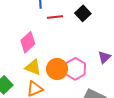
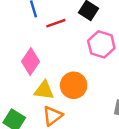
pink hexagon: (75, 69) -> (101, 44), moved

